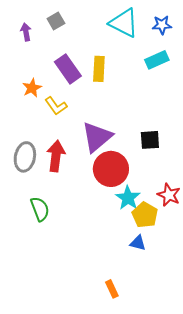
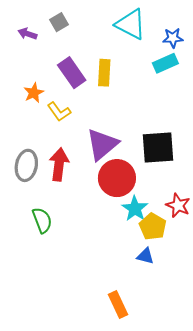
blue star: (162, 25) -> (173, 38), moved
purple arrow: (26, 32) -> (27, 34), turned -60
black square: (150, 140) -> (158, 148), size x1.6
orange rectangle: (112, 289) -> (118, 304), size x1.4

